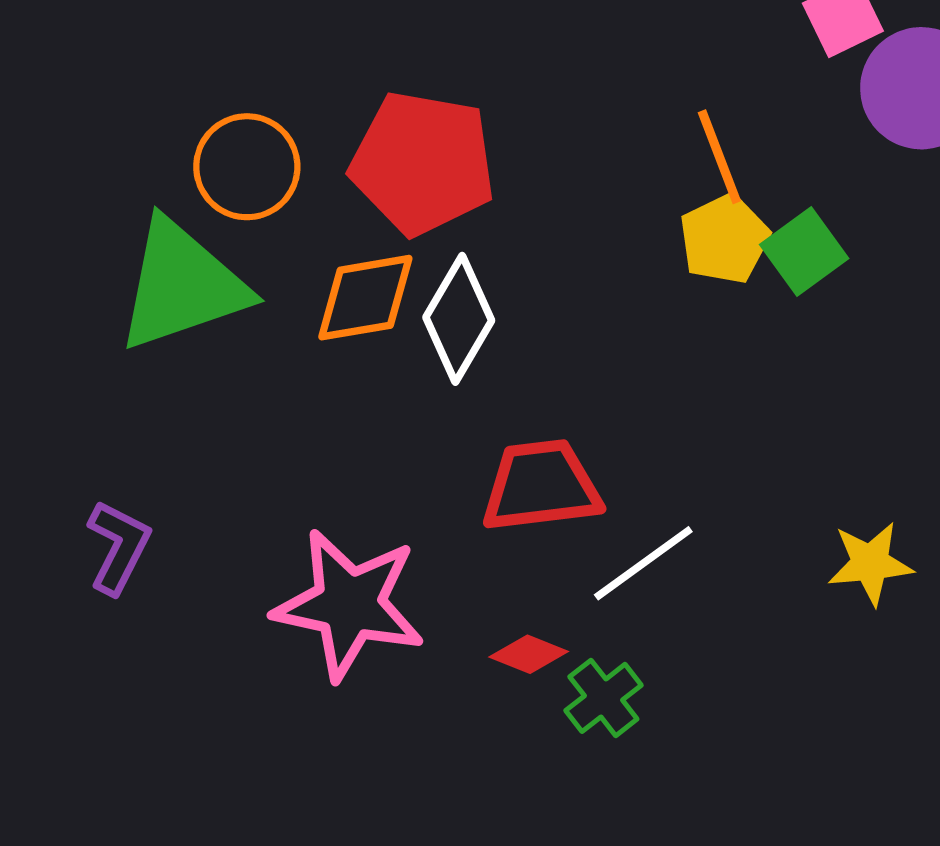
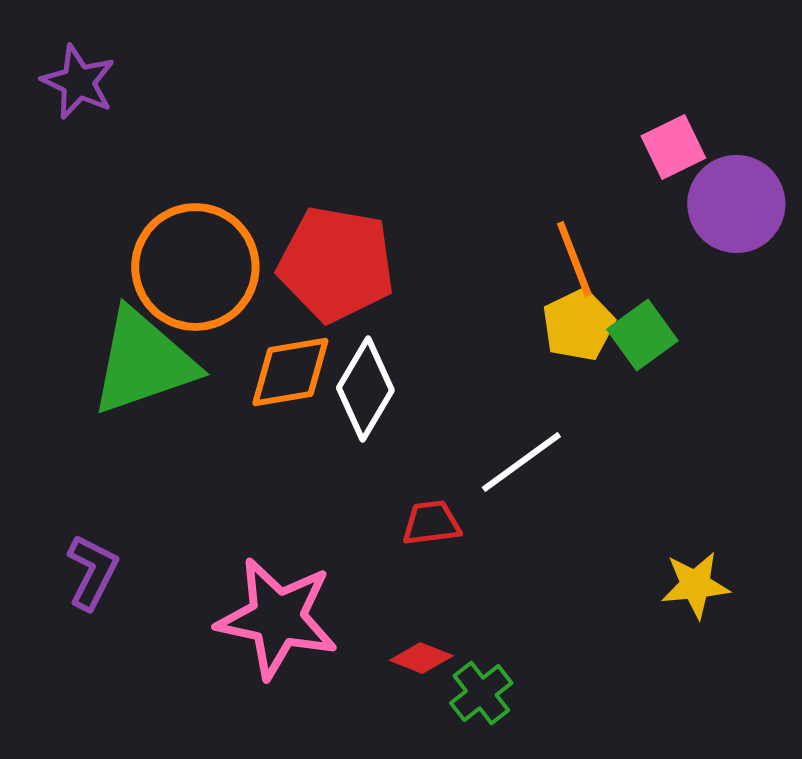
orange circle: (247, 167) -> (195, 267), size x1.5
red trapezoid: (541, 486) -> (431, 523), size x0.6
white line: (643, 563) -> (521, 462), moved

